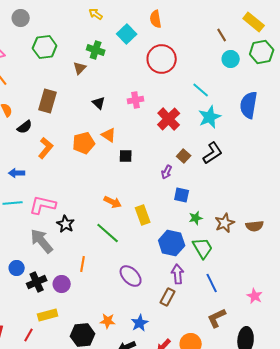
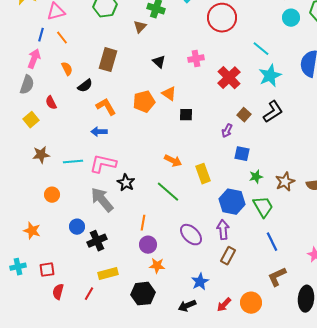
orange L-shape: (46, 148) -> (106, 107), turned -70
blue arrow: (17, 173) -> (99, 132), moved
purple arrow: (178, 274) -> (223, 230), moved
purple circle: (62, 284) -> (148, 245), moved
orange star: (108, 321) -> (157, 266), moved

